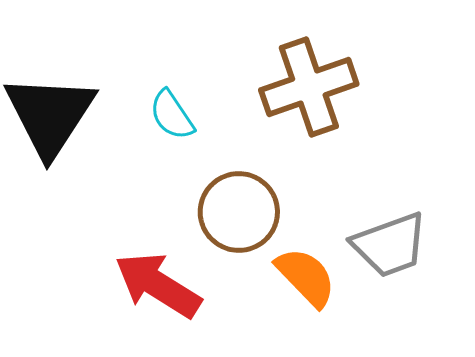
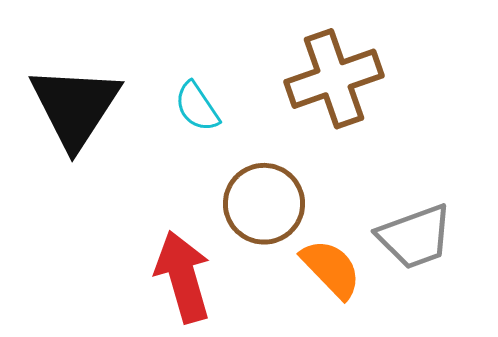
red arrow: (158, 285) -> (183, 277), turned 42

